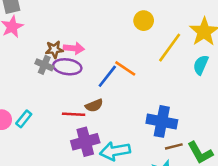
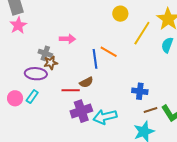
brown star: (54, 49) -> (51, 63), moved
purple ellipse: (67, 67) -> (36, 74), moved
blue line: (107, 76) -> (95, 59), turned -42
blue cross: (162, 121) -> (140, 91), size x0.7

